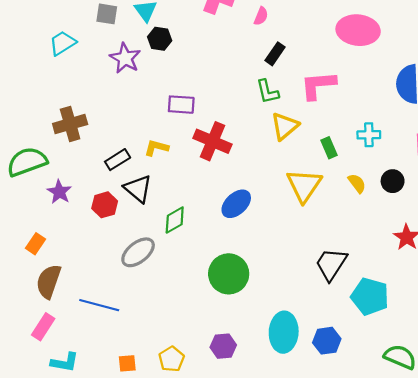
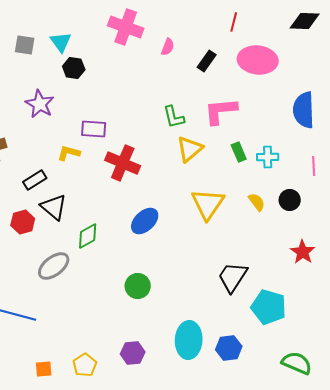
black rectangle: (275, 54) -> (207, 61), moved
purple star: (125, 58) -> (40, 104), moved
yellow L-shape: (156, 148) -> (69, 153), moved
green rectangle: (329, 148) -> (239, 152), moved
green circle: (229, 274) -> (138, 286), size x0.7

